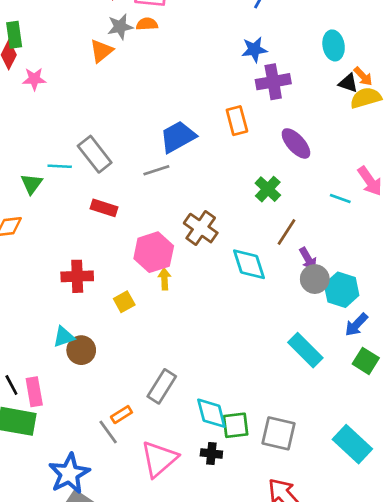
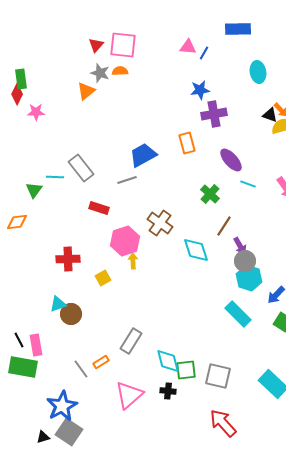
gray star: (120, 27) -> (100, 73), turned 30
cyan ellipse: (334, 45) -> (258, 72), moved
cyan line: (340, 198) -> (248, 184), moved
red rectangle: (104, 208) -> (99, 208), moved
cyan hexagon: (342, 290) -> (249, 278), moved
gray line: (108, 432) -> (81, 369), moved

